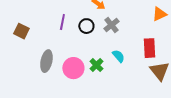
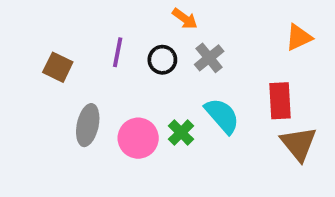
brown square: (21, 31) -> (58, 67), moved
cyan semicircle: (118, 56) -> (222, 116), size x1.5

